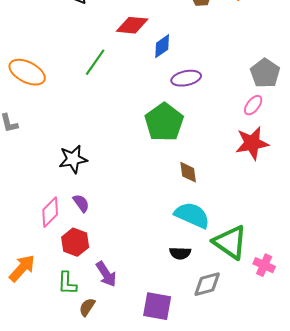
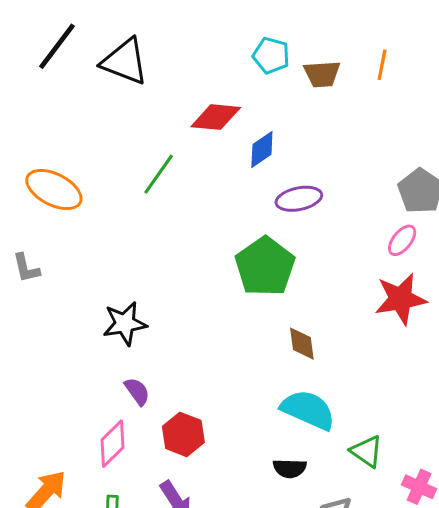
pink diamond: (50, 212) -> (112, 444), moved
red hexagon: (75, 242) -> (183, 434), moved
green triangle: (230, 242) -> (367, 451), size x0.6

